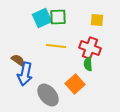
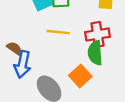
red cross: (90, 48) -> (98, 34), turned -30
green semicircle: (88, 64) -> (95, 53), size x1.5

